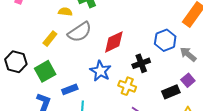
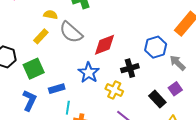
yellow semicircle: (65, 12) -> (51, 15), moved
gray semicircle: (80, 32) -> (71, 32), turned 70
black rectangle: (171, 92) -> (157, 99), turned 66

